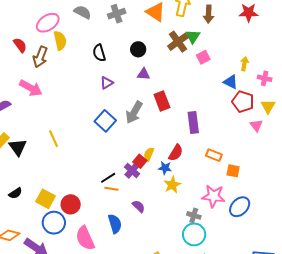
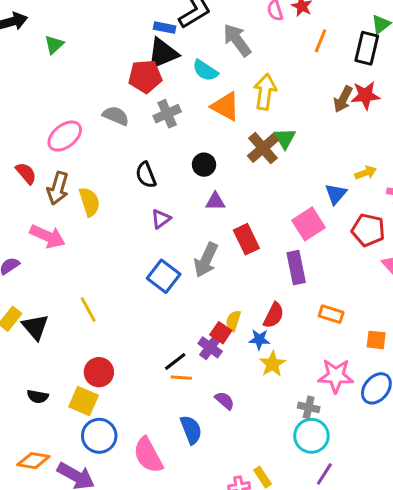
brown arrow: (209, 14) -> (343, 99), moved, turned 30
yellow semicircle: (60, 41) -> (89, 202), moved
pink square: (203, 57) -> (308, 224), moved, size x1.5
yellow arrow: (244, 64) -> (366, 173), turned 64
blue triangle: (231, 82) -> (336, 194), moved, turned 49
orange square: (233, 171) -> (376, 340), moved
black semicircle: (15, 193) -> (38, 396), turned 48
red circle: (71, 204) -> (99, 372), moved

